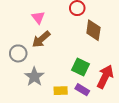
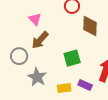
green square: (80, 67) -> (72, 58), moved, turned -36

